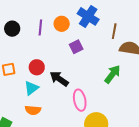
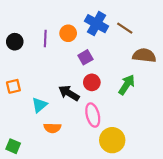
brown line: (114, 31) -> (125, 28), moved, turned -63
red circle: (37, 67) -> (92, 82), moved
orange semicircle: (33, 110) -> (52, 128), moved

